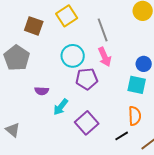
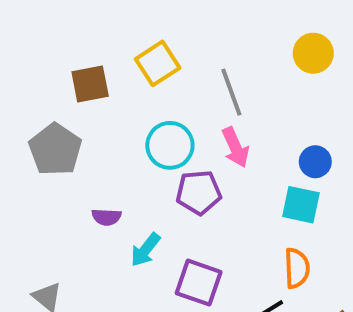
brown square: (34, 26) -> (90, 84), turned -30
purple square: (87, 123) -> (199, 283), turned -30

